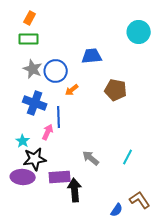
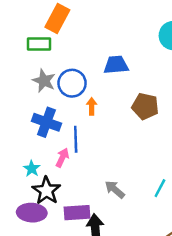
orange rectangle: (30, 18) -> (57, 18), moved, size x1.6
orange arrow: (72, 90) -> (92, 106), turned 128
black star: (35, 159) -> (46, 191), turned -30

